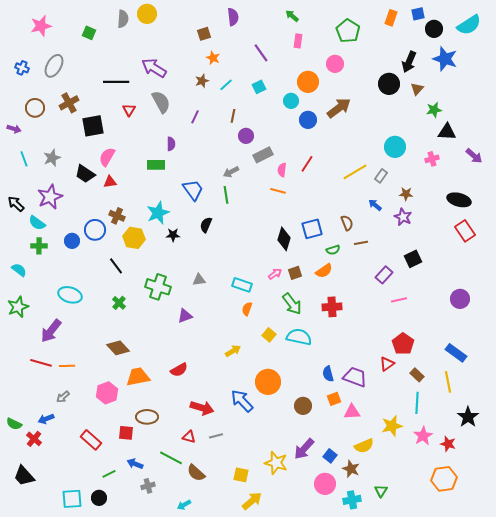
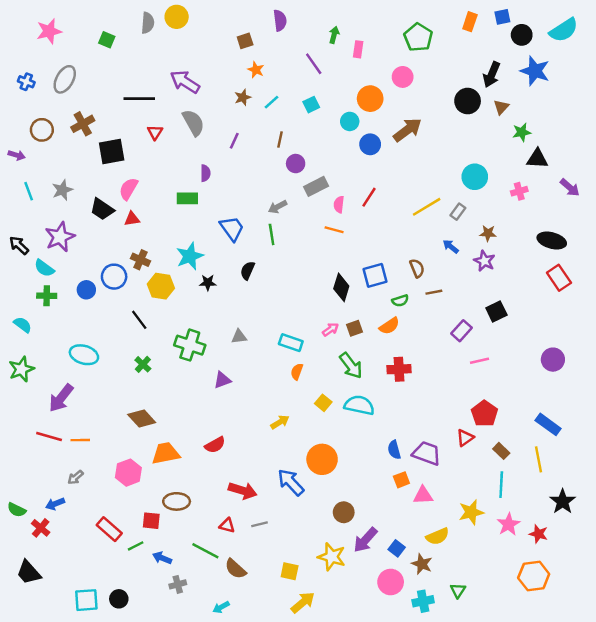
green arrow: (292, 16) -> (334, 35), moved, turned 64
brown circle: (303, 406) -> (344, 512), moved
green line: (109, 474) -> (136, 546), moved

